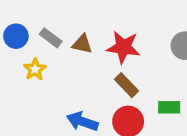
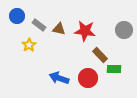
blue circle: (16, 36) -> (17, 16), moved
brown rectangle: (126, 85) -> (100, 55), moved

